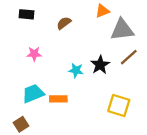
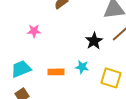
cyan star: (76, 70) -> (82, 67), moved
cyan trapezoid: (33, 93) -> (21, 69), moved

